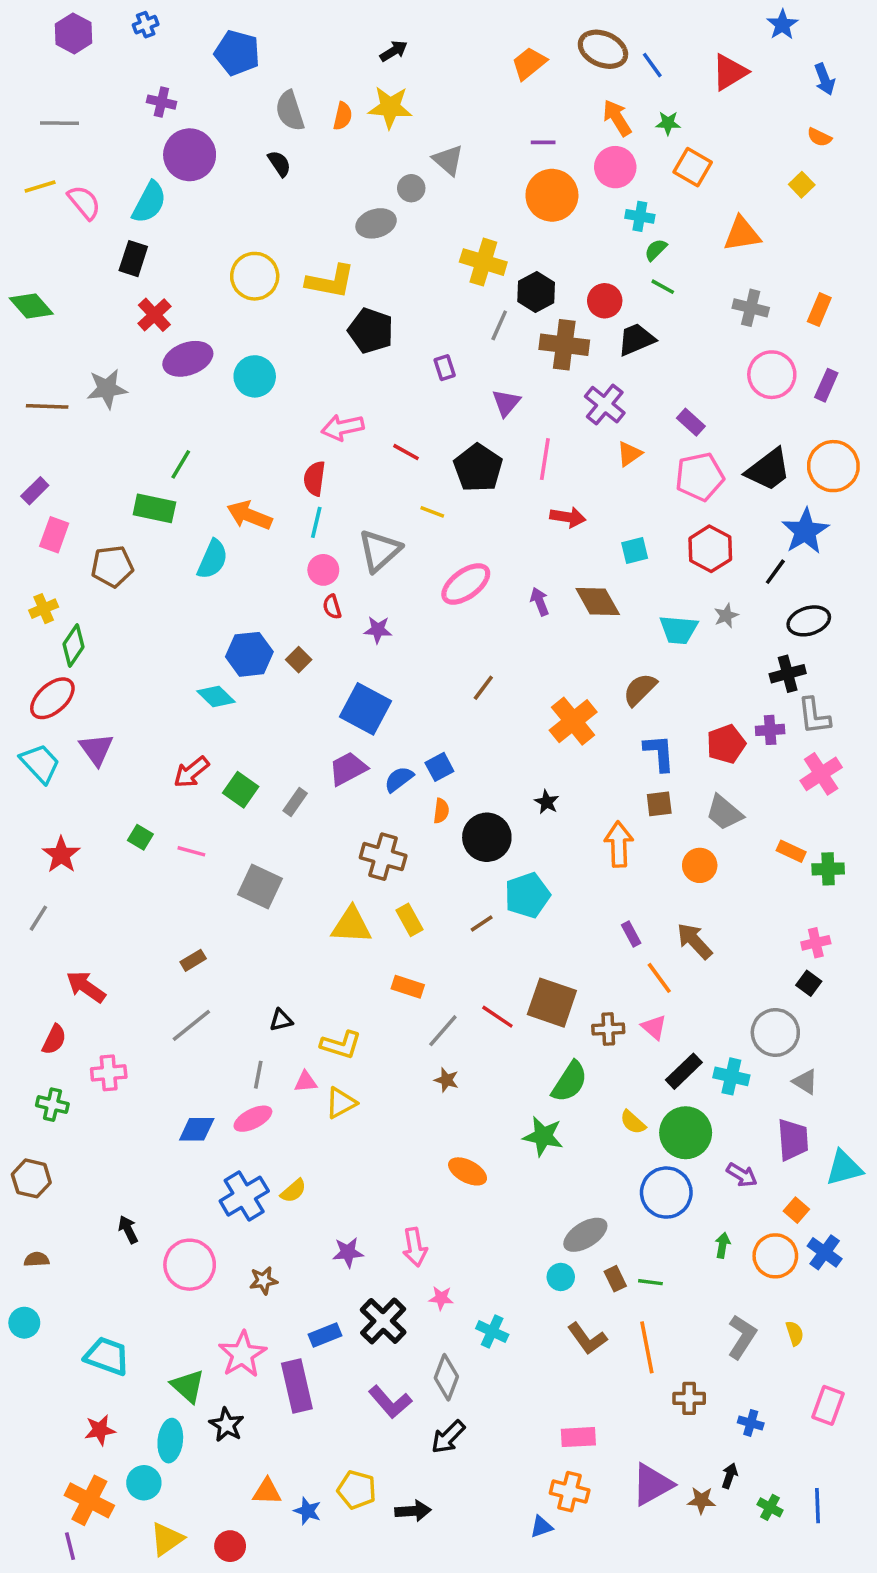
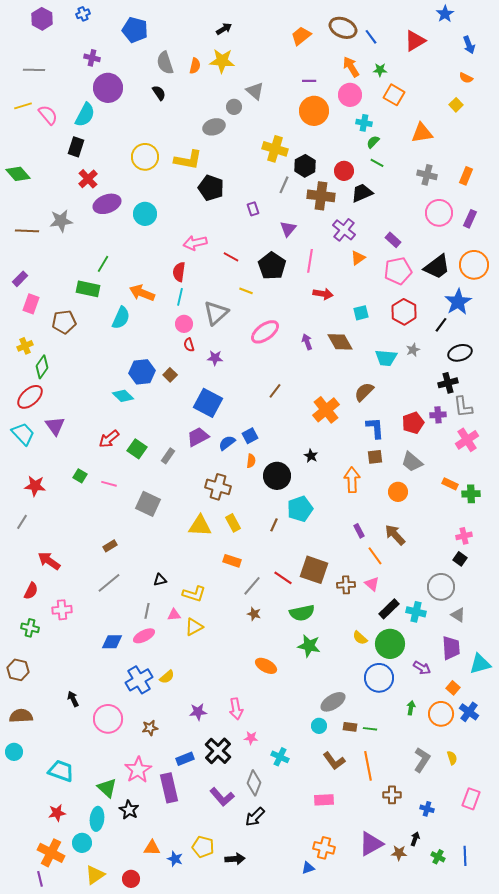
red star: (61, 855) -> (35, 486), turned -30
brown line: (482, 923) -> (274, 525), turned -32
green semicircle: (570, 1082) -> (302, 613), moved, turned 45
brown semicircle: (37, 1259) -> (21, 716), size x1.6
brown rectangle: (615, 1279) -> (350, 727), turned -56
pink rectangle: (578, 1437) -> (324, 800), moved

